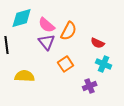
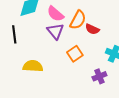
red semicircle: (98, 43) -> (92, 29), moved

